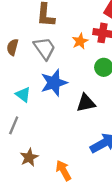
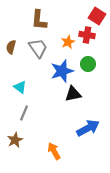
blue star: (54, 83) -> (62, 71), moved
gray line: (14, 125) -> (24, 113), moved
brown star: (29, 157) -> (15, 140), moved

